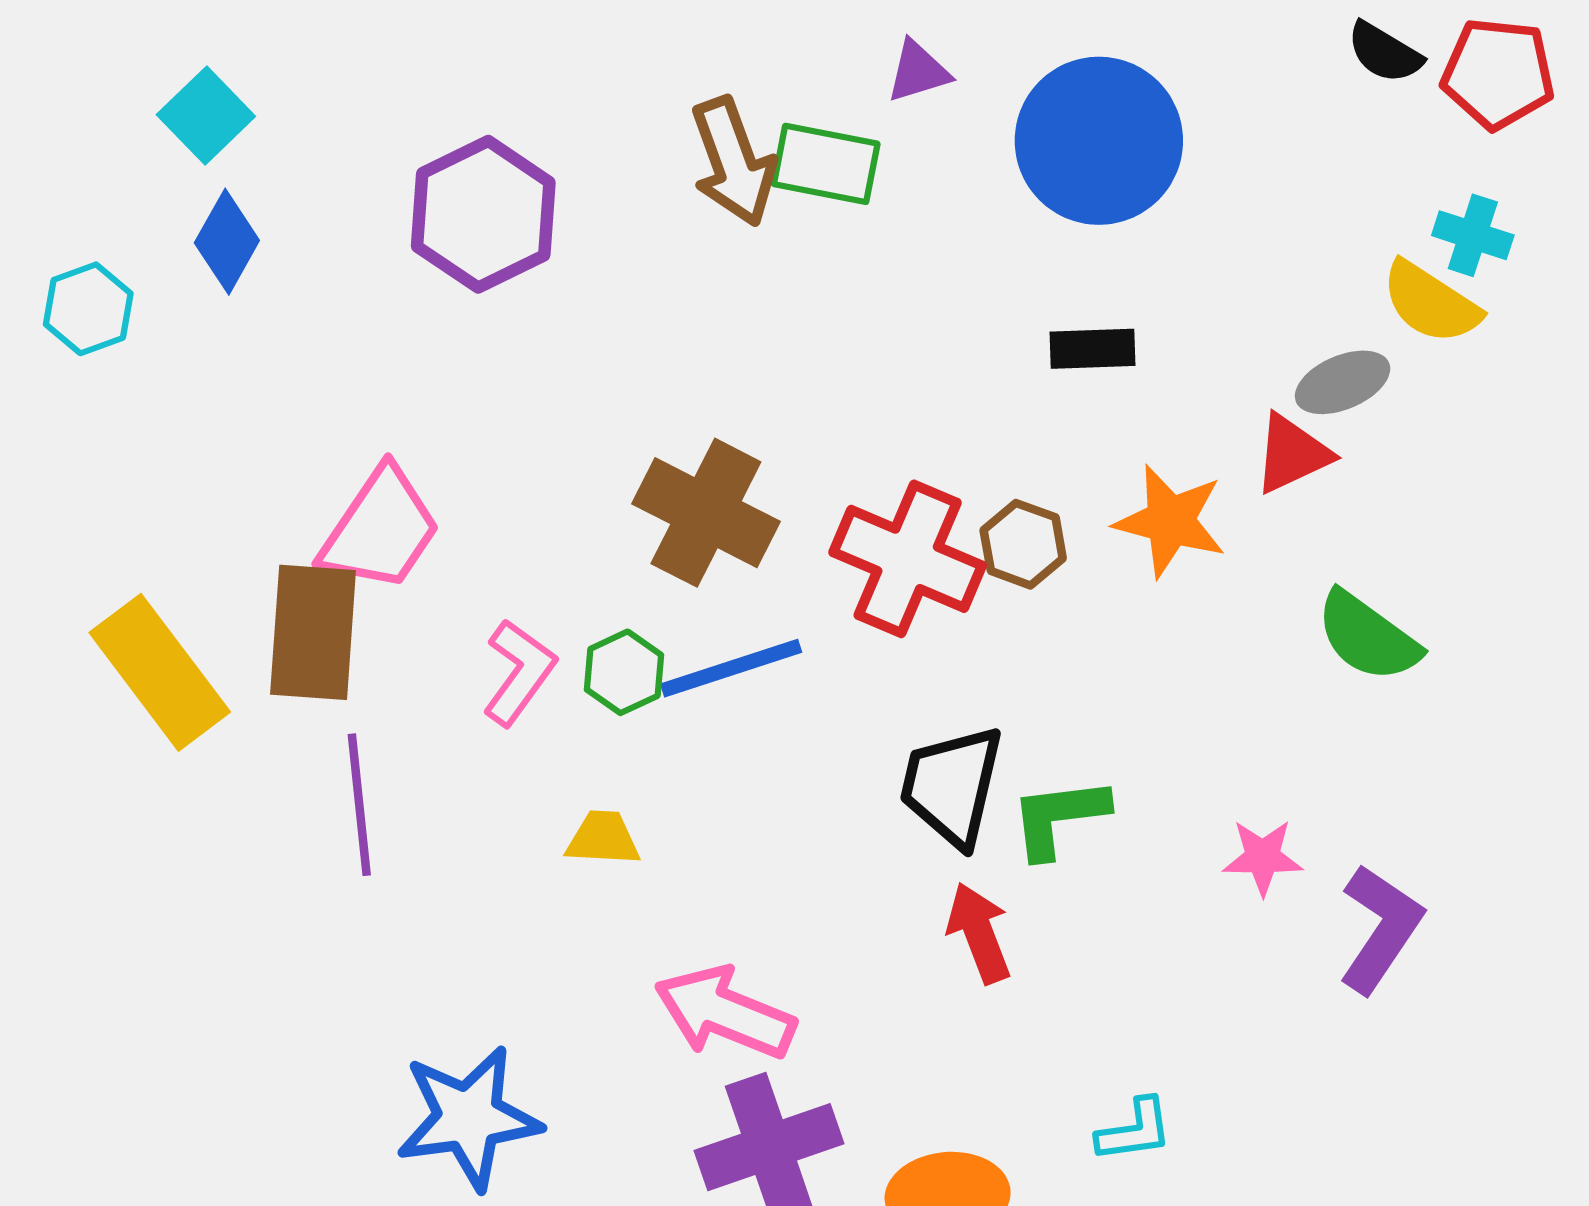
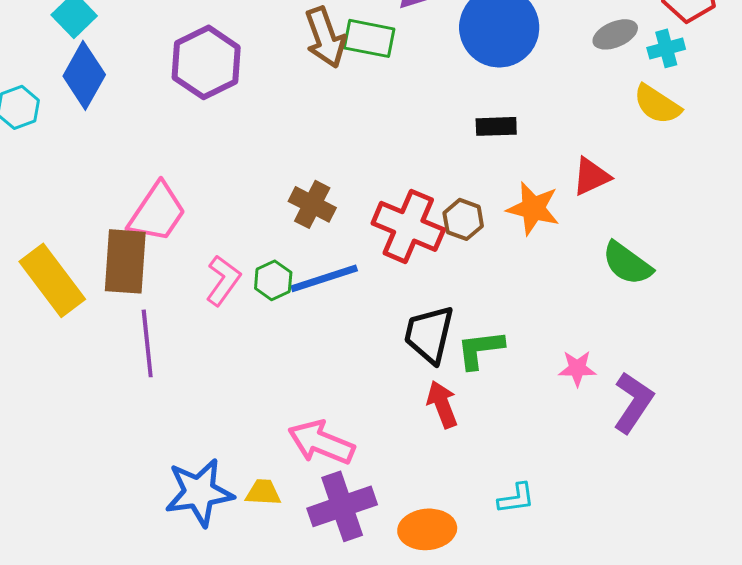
cyan cross: (1473, 235) -> (666, 48), moved, turned -33
blue diamond: (227, 242) -> (84, 75), size x1.4
gray ellipse: (1343, 382) -> (615, 34), moved
brown cross: (706, 513) -> (312, 204), size x0.7
yellow trapezoid: (603, 838) -> (263, 492), moved

